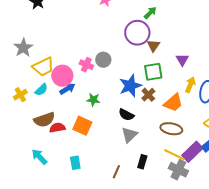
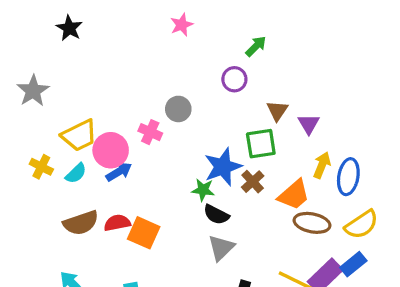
purple circle: (137, 33) -> (234, 79), size x0.6
brown triangle: (153, 46) -> (277, 111), moved
gray star: (23, 48) -> (33, 91), moved
gray circle: (103, 60) -> (178, 109), moved
yellow cross: (20, 95) -> (41, 167), moved, turned -32
green star: (93, 100) -> (203, 190), moved
red semicircle: (57, 128) -> (117, 223), moved
brown ellipse: (171, 129) -> (312, 223), moved

